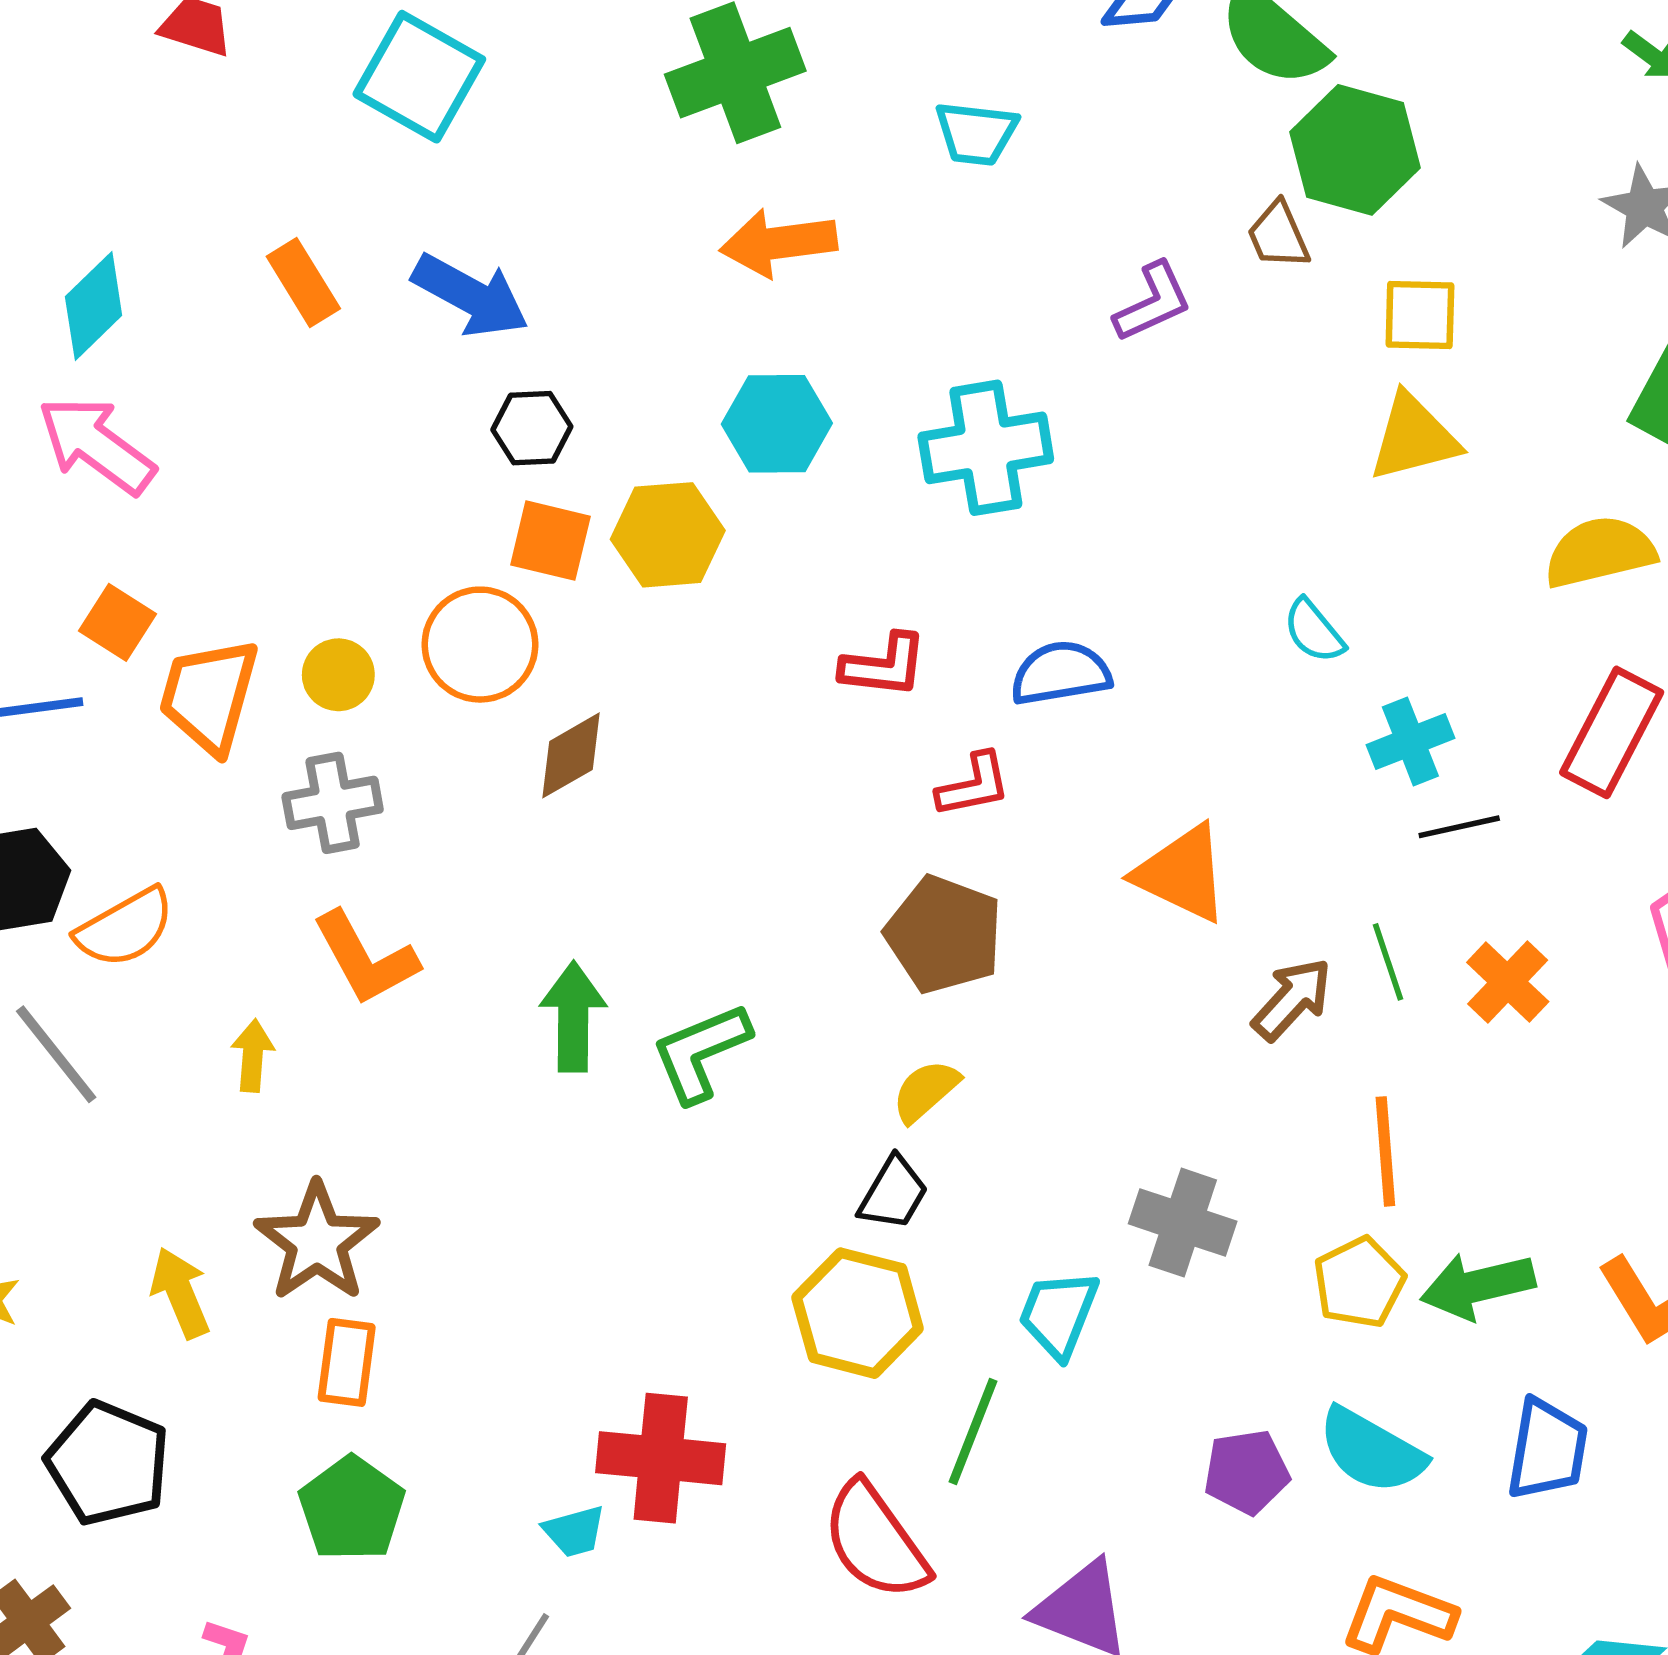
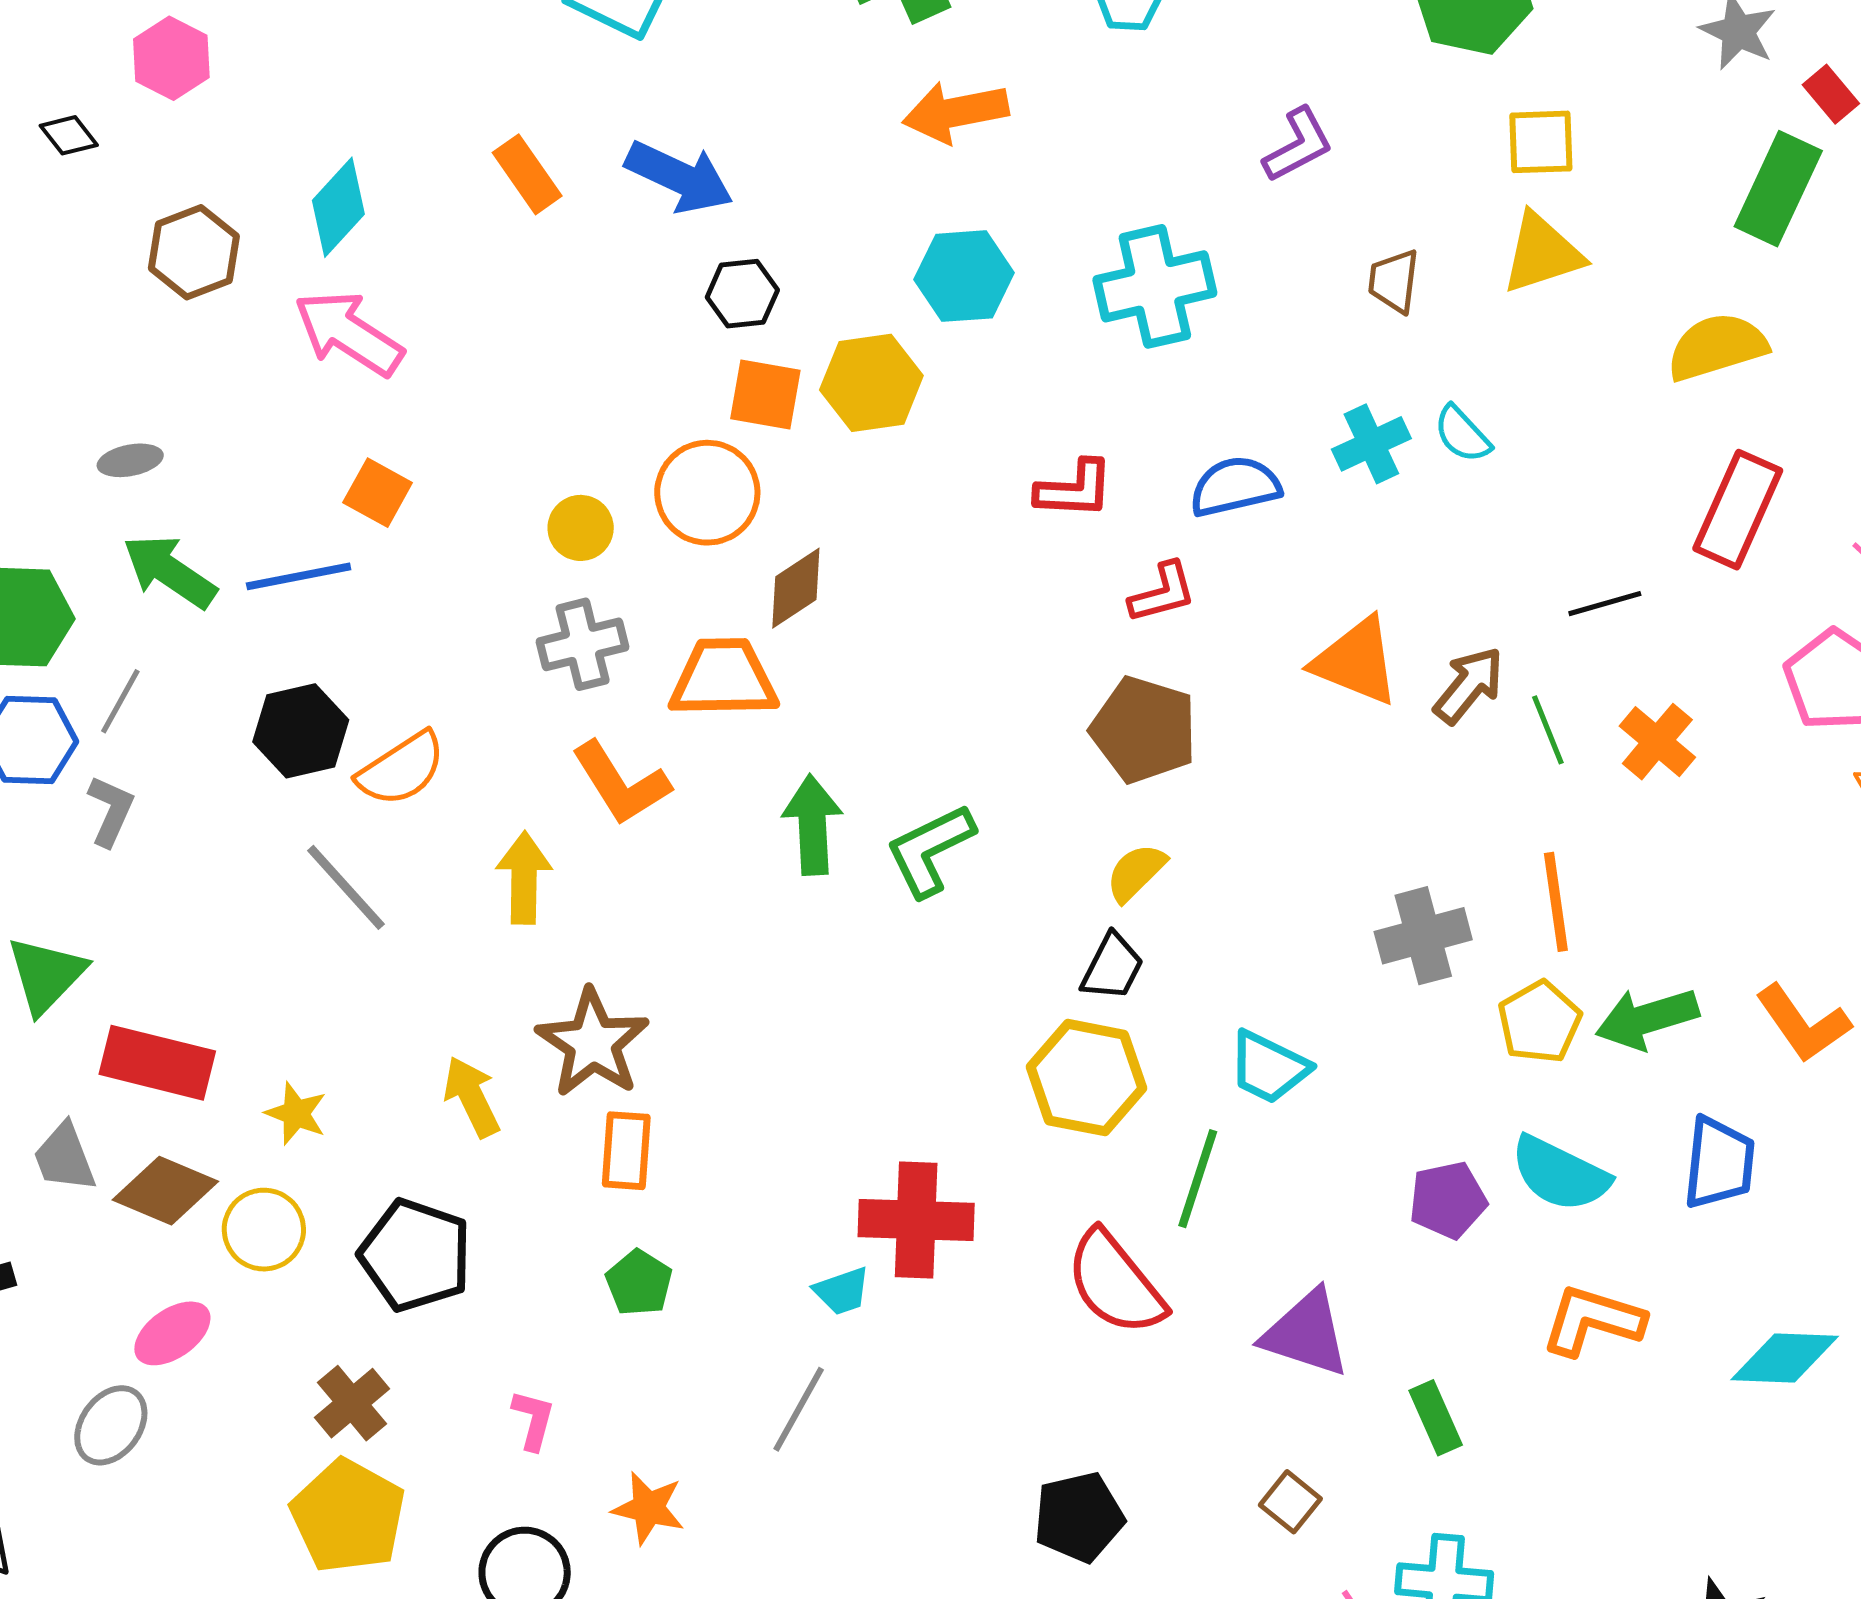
brown trapezoid: (1278, 235) -> (1394, 281), moved, turned 34
orange trapezoid: (209, 696) -> (723, 678), moved, turned 77
cyan cross: (1410, 741) -> (1371, 444), moved
brown arrow: (1292, 999) -> (1469, 685), moved
yellow arrow: (253, 1056) -> (524, 878), size x1.4
gray cross: (1183, 1223) -> (1423, 936), moved, turned -30
cyan trapezoid: (1058, 1314) -> (1269, 1067), turned -82
green pentagon: (352, 1509) -> (639, 1283), size x0.7

